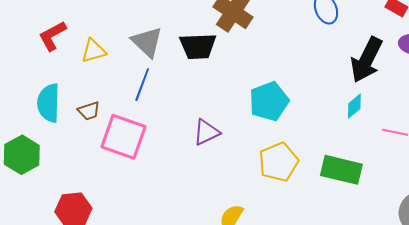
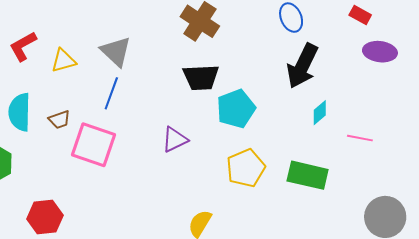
black trapezoid: (198, 46) -> (201, 77), moved
black arrow: (367, 60) -> (302, 66), moved

